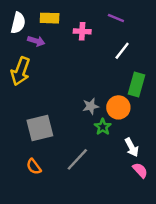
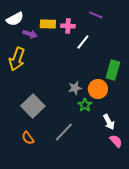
yellow rectangle: (50, 18) -> (48, 24), moved
white semicircle: (18, 23) -> (15, 19), turned 48
white line: (122, 51) -> (83, 42), moved
gray square: (40, 128) -> (33, 106), turned -30

